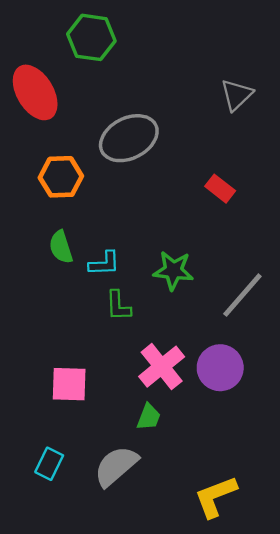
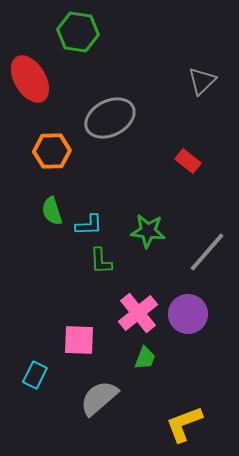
pink square: (69, 384) -> (79, 340), moved
green trapezoid: (149, 417) -> (145, 358), moved
cyan rectangle: (49, 464) -> (35, 375), moved

